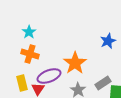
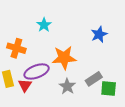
cyan star: (29, 32) -> (44, 25), moved
orange star: (75, 63) -> (64, 58), turned 30

